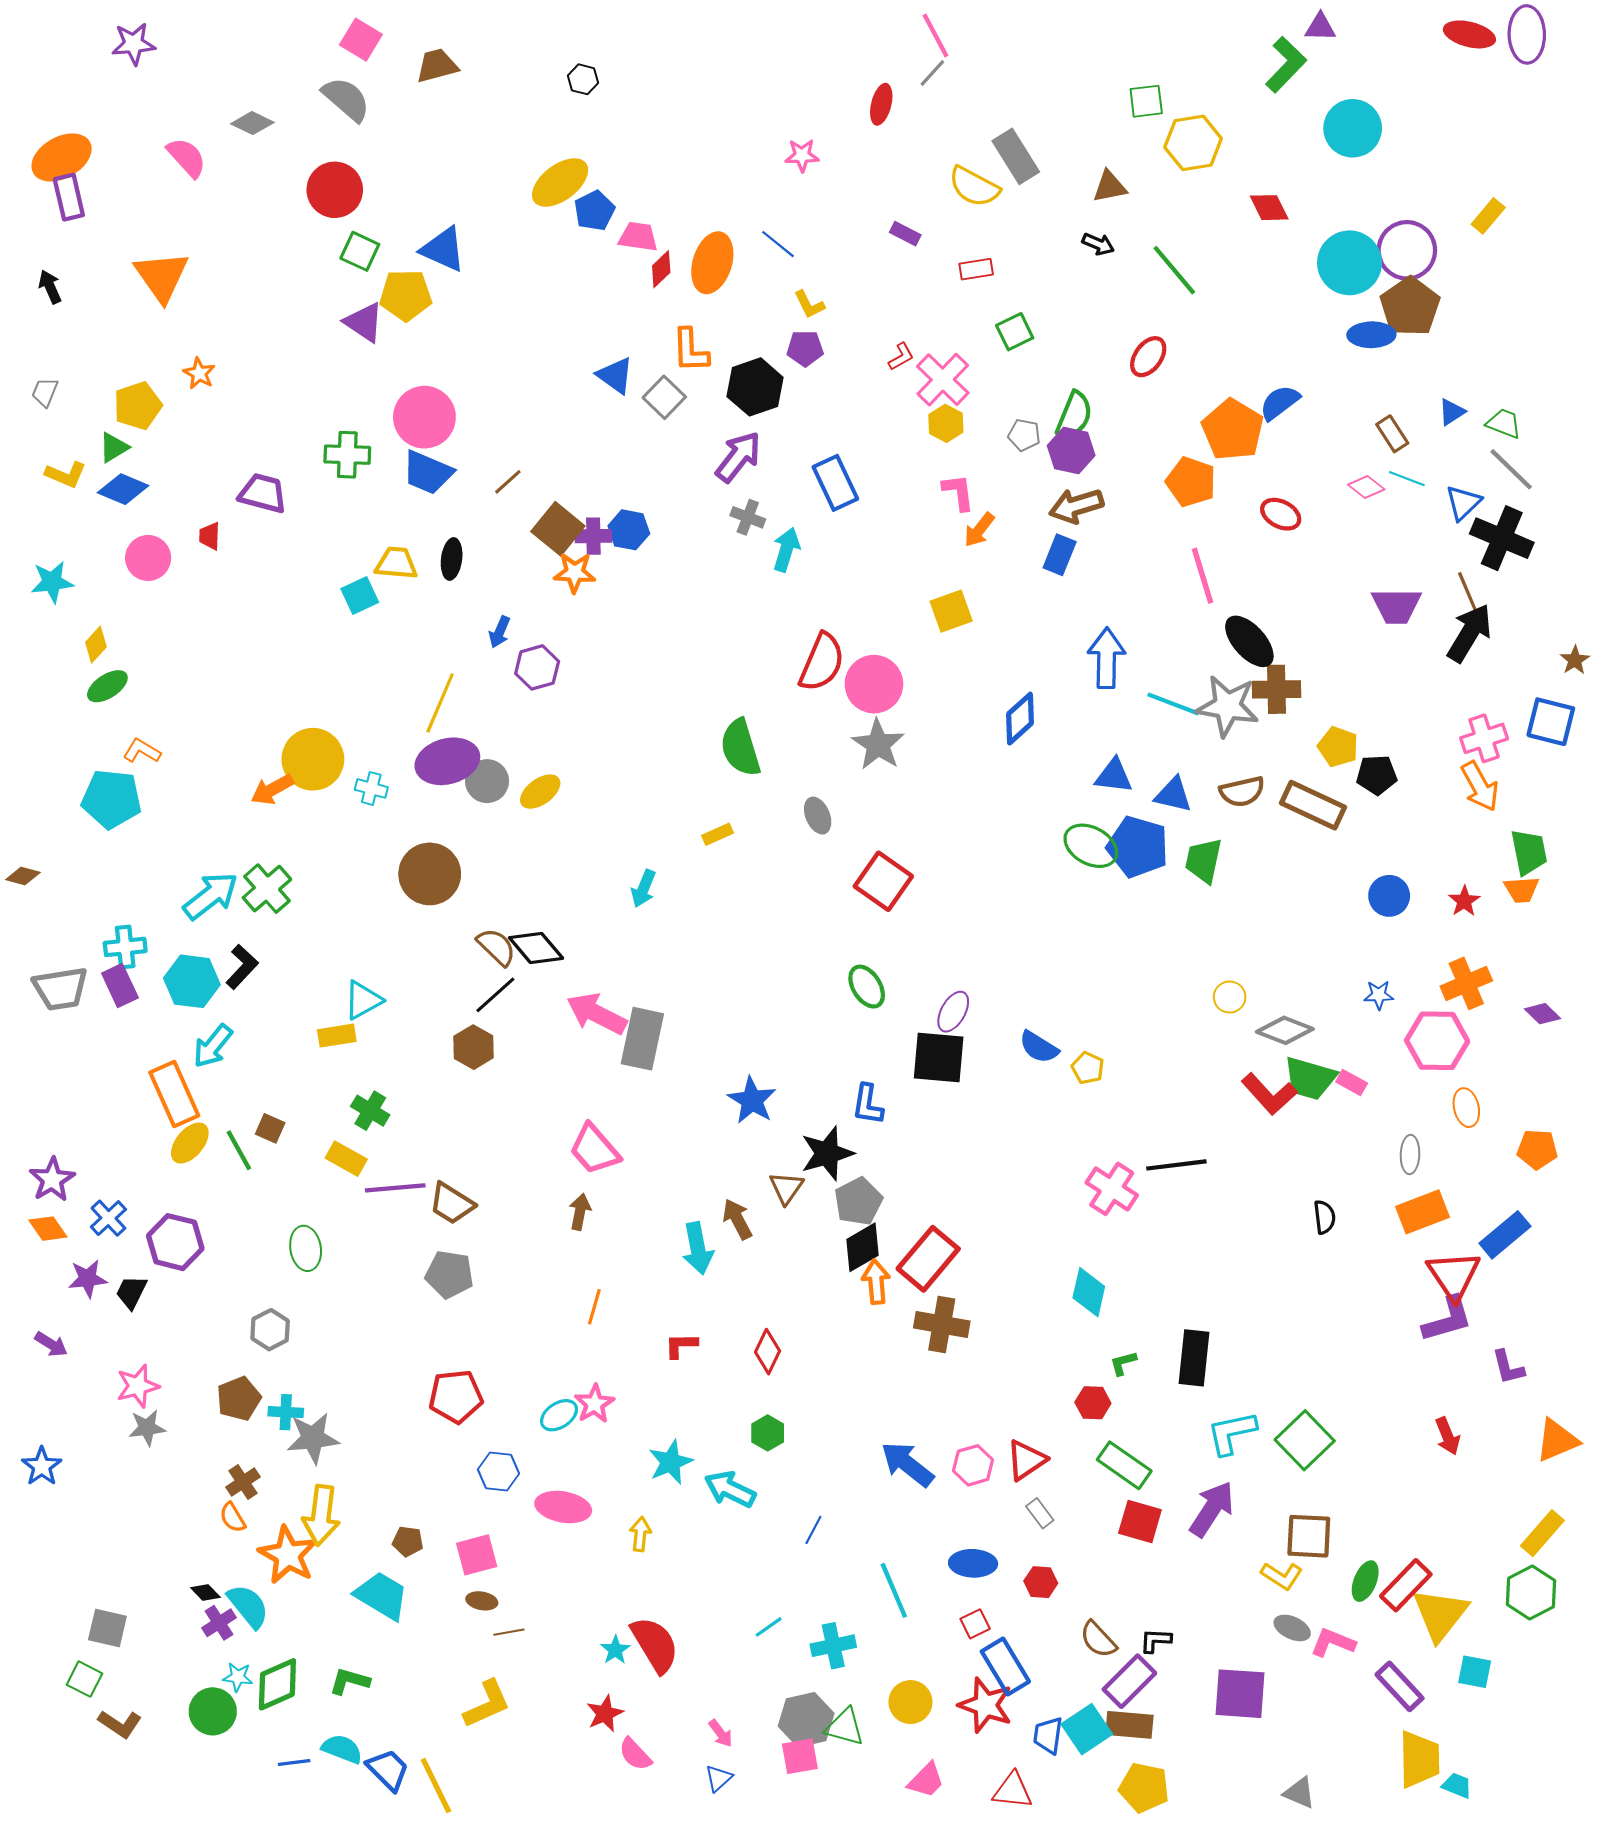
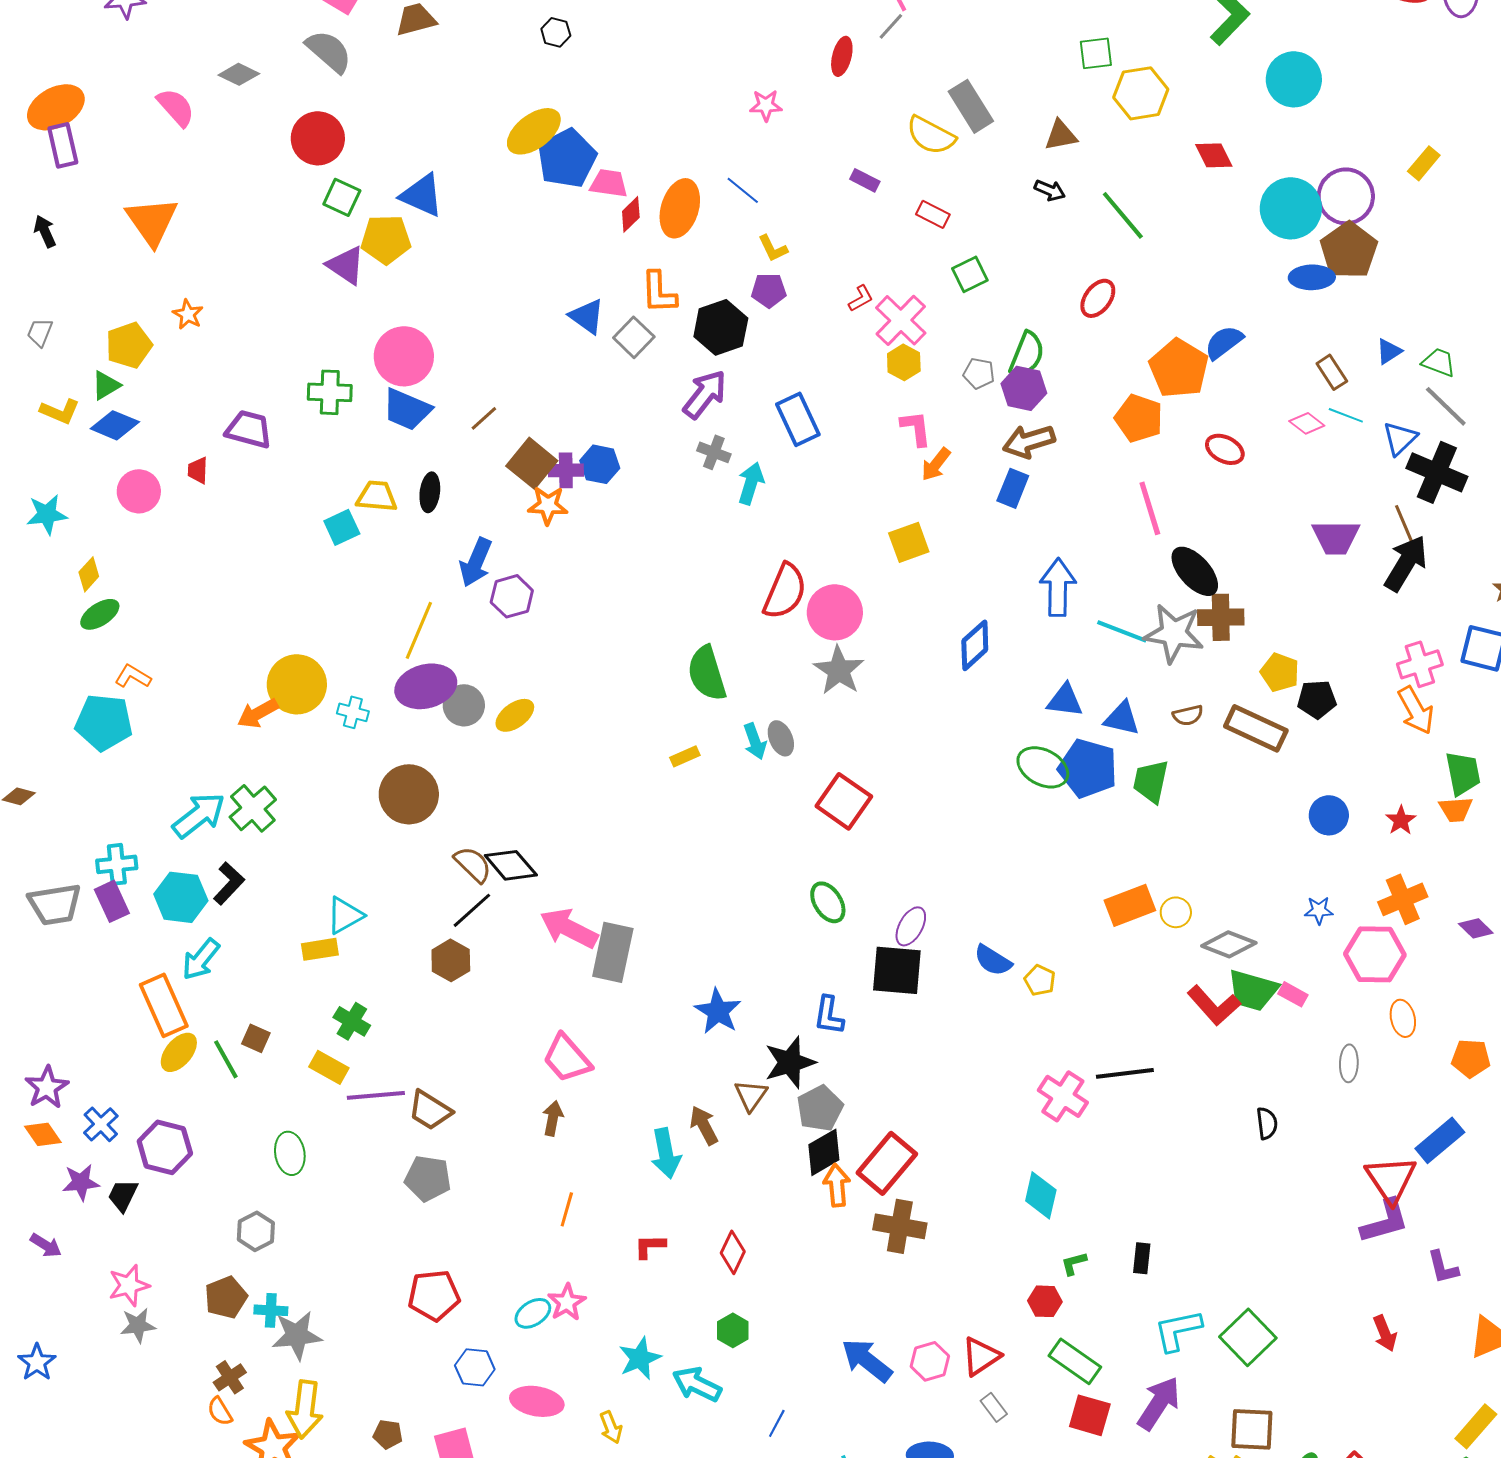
blue pentagon: (594, 211) -> (567, 158), size x1.5
red rectangle: (976, 269) -> (933, 214), turned 36
blue arrow: (500, 632) -> (476, 562), size x1.6
brown semicircle: (1242, 792) -> (1188, 715), size x0.7
cyan arrow: (643, 889) -> (755, 741), moved, turned -42
orange rectangle: (1423, 1212) -> (1130, 905), moved
black rectangle: (1194, 1358) -> (1142, 1258), size x0.6
yellow arrow: (640, 1534) -> (611, 1427), turned 152

